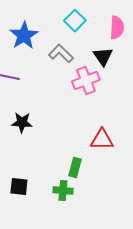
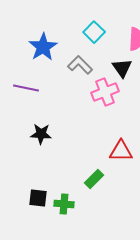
green rectangle: (75, 168) -> (94, 179), turned 30
green cross: (63, 190) -> (64, 204), moved

